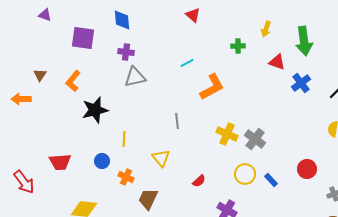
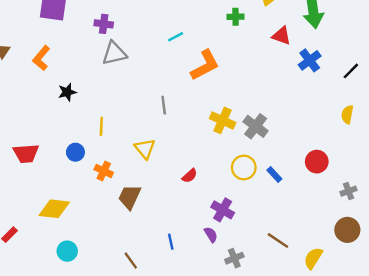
black star: (95, 110) -> (67, 92), size x0.6

